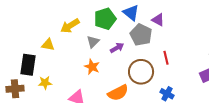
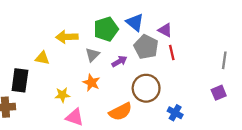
yellow arrow: (70, 26) -> (67, 37), turned 30
red line: (166, 58) -> (172, 52), moved
yellow star: (45, 83) -> (62, 95), moved

